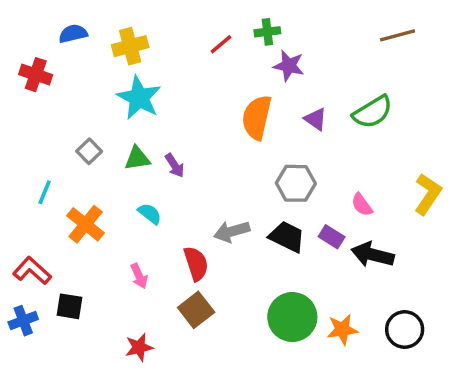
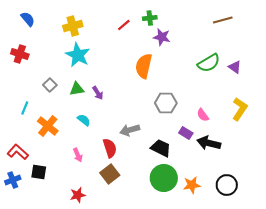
blue semicircle: (73, 34) -> (28, 19), moved, turned 63
red cross: (36, 75) -> (20, 54), moved
purple triangle: (316, 119) -> (235, 67), moved
black trapezoid: (287, 237) -> (161, 148), moved

